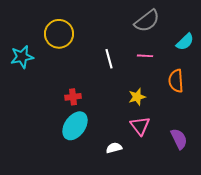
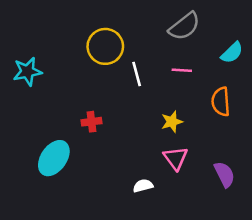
yellow circle: (59, 34) -> (105, 46), moved
cyan ellipse: (75, 126) -> (54, 158), moved

